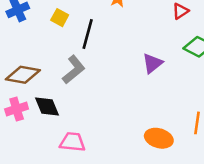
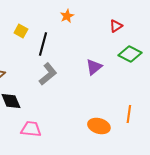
gray L-shape: (74, 70) -> (48, 74), moved

